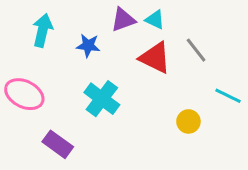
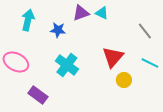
gray line: (196, 50) -> (145, 31), moved
red triangle: (155, 58) -> (113, 57), moved, turned 45

